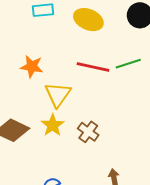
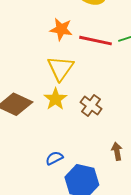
orange star: (32, 67) -> (61, 29), moved

